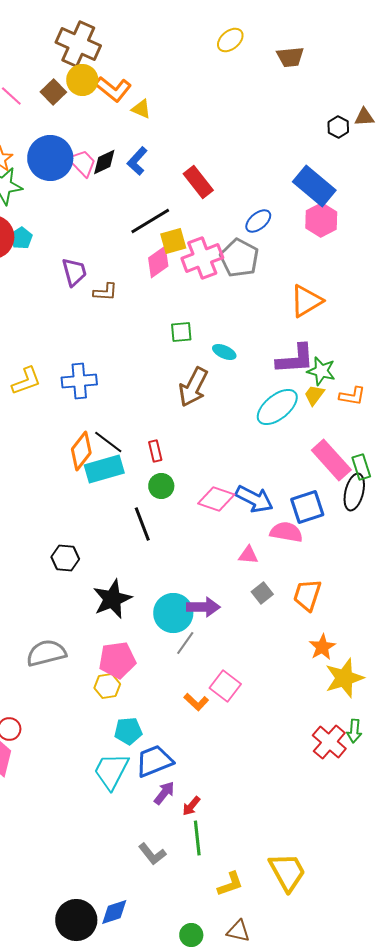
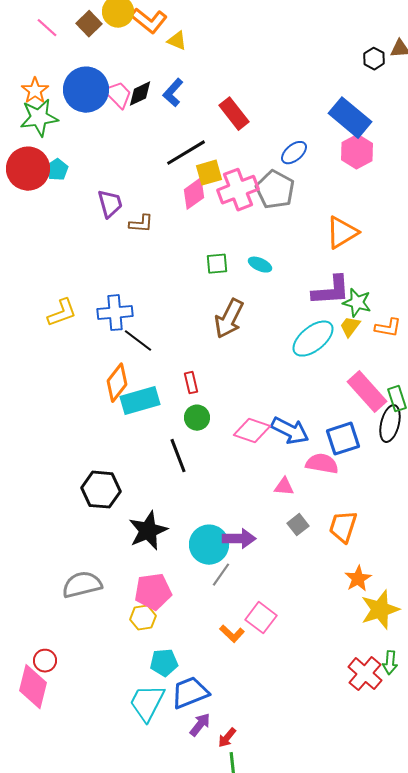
cyan ellipse: (224, 352) -> (260, 265), moved
black line: (108, 442) -> (138, 341), moved
black hexagon: (65, 558) -> (101, 490), size x1.4

